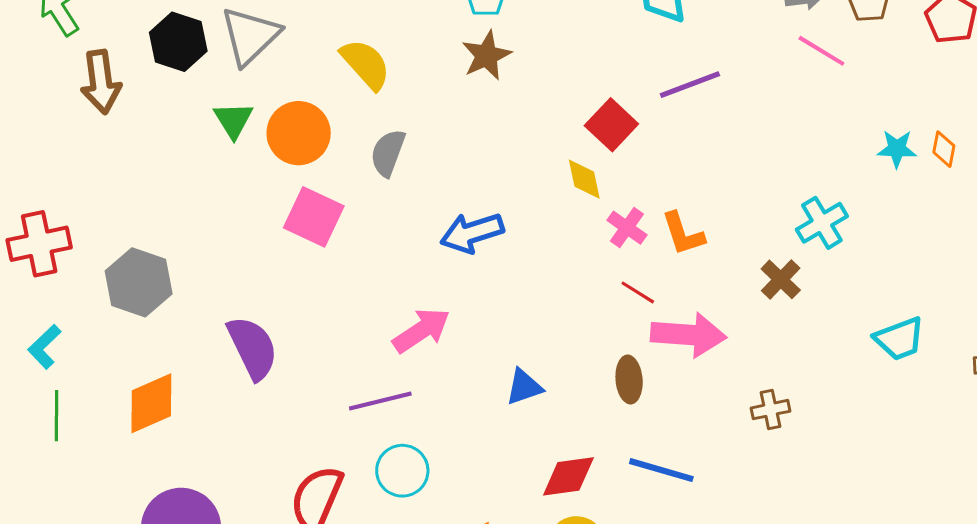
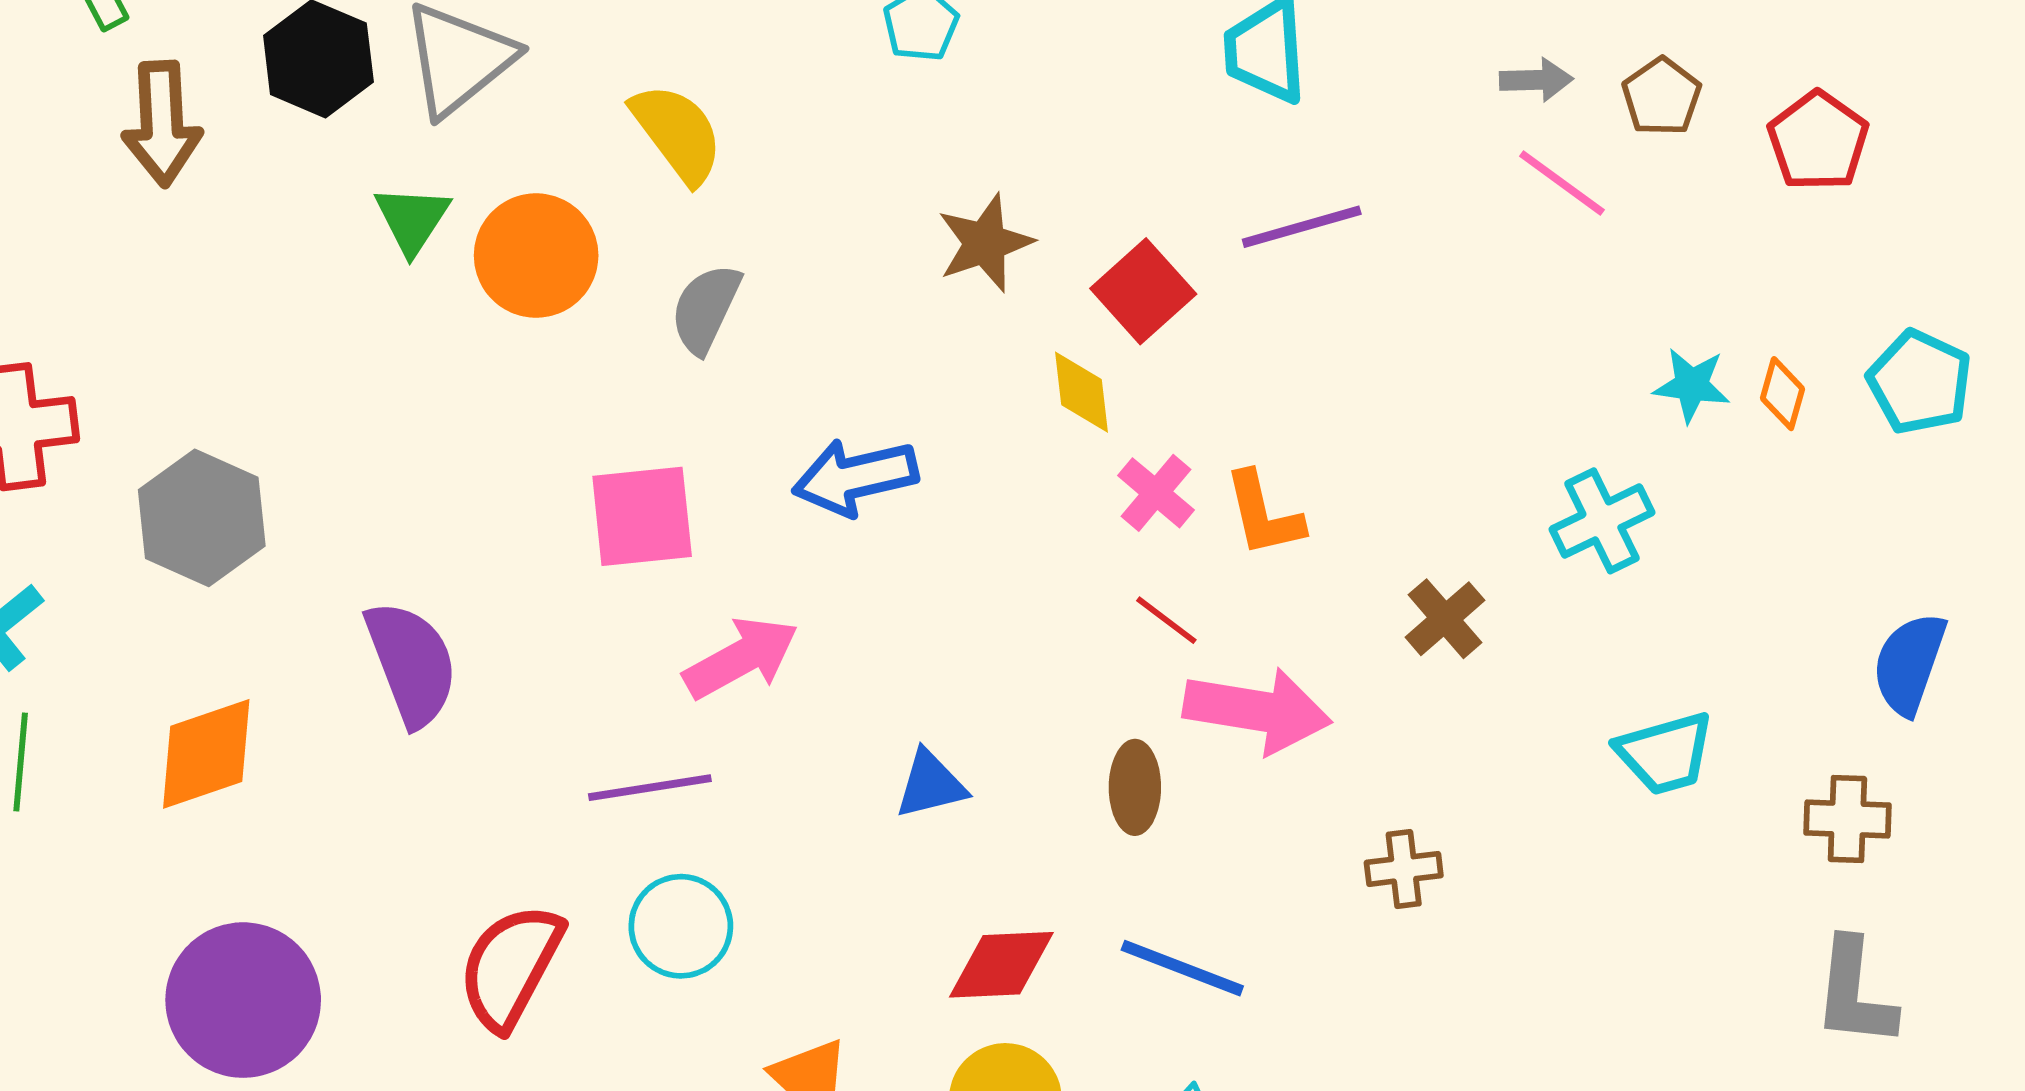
brown star: (487, 55) -> (985, 243), moved
pink square: (314, 217) -> (642, 516), moved, turned -36
cyan cross: (822, 223) -> (1602, 521), moved

